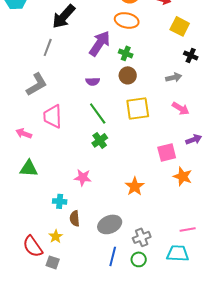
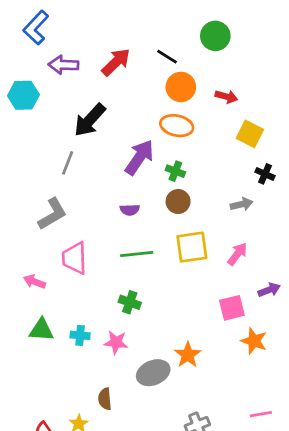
pink arrow: (181, 108) -> (237, 254), moved, turned -84
green line: (98, 113) -> (137, 254), turned -60
green cross: (100, 140) -> (130, 302), moved, turned -35
cyan cross: (60, 201) -> (80, 335), moved
gray ellipse: (110, 224) -> (153, 373), moved

